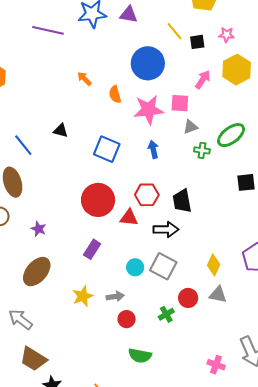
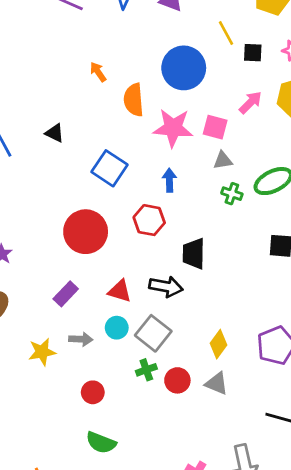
orange semicircle: (115, 94) -> (134, 100), size x1.4
red hexagon: (147, 195) -> (149, 220), moved
red triangle: (129, 218) -> (120, 291), moved
gray arrow: (115, 296) -> (81, 339), moved
green cross: (166, 314) -> (146, 370), moved

